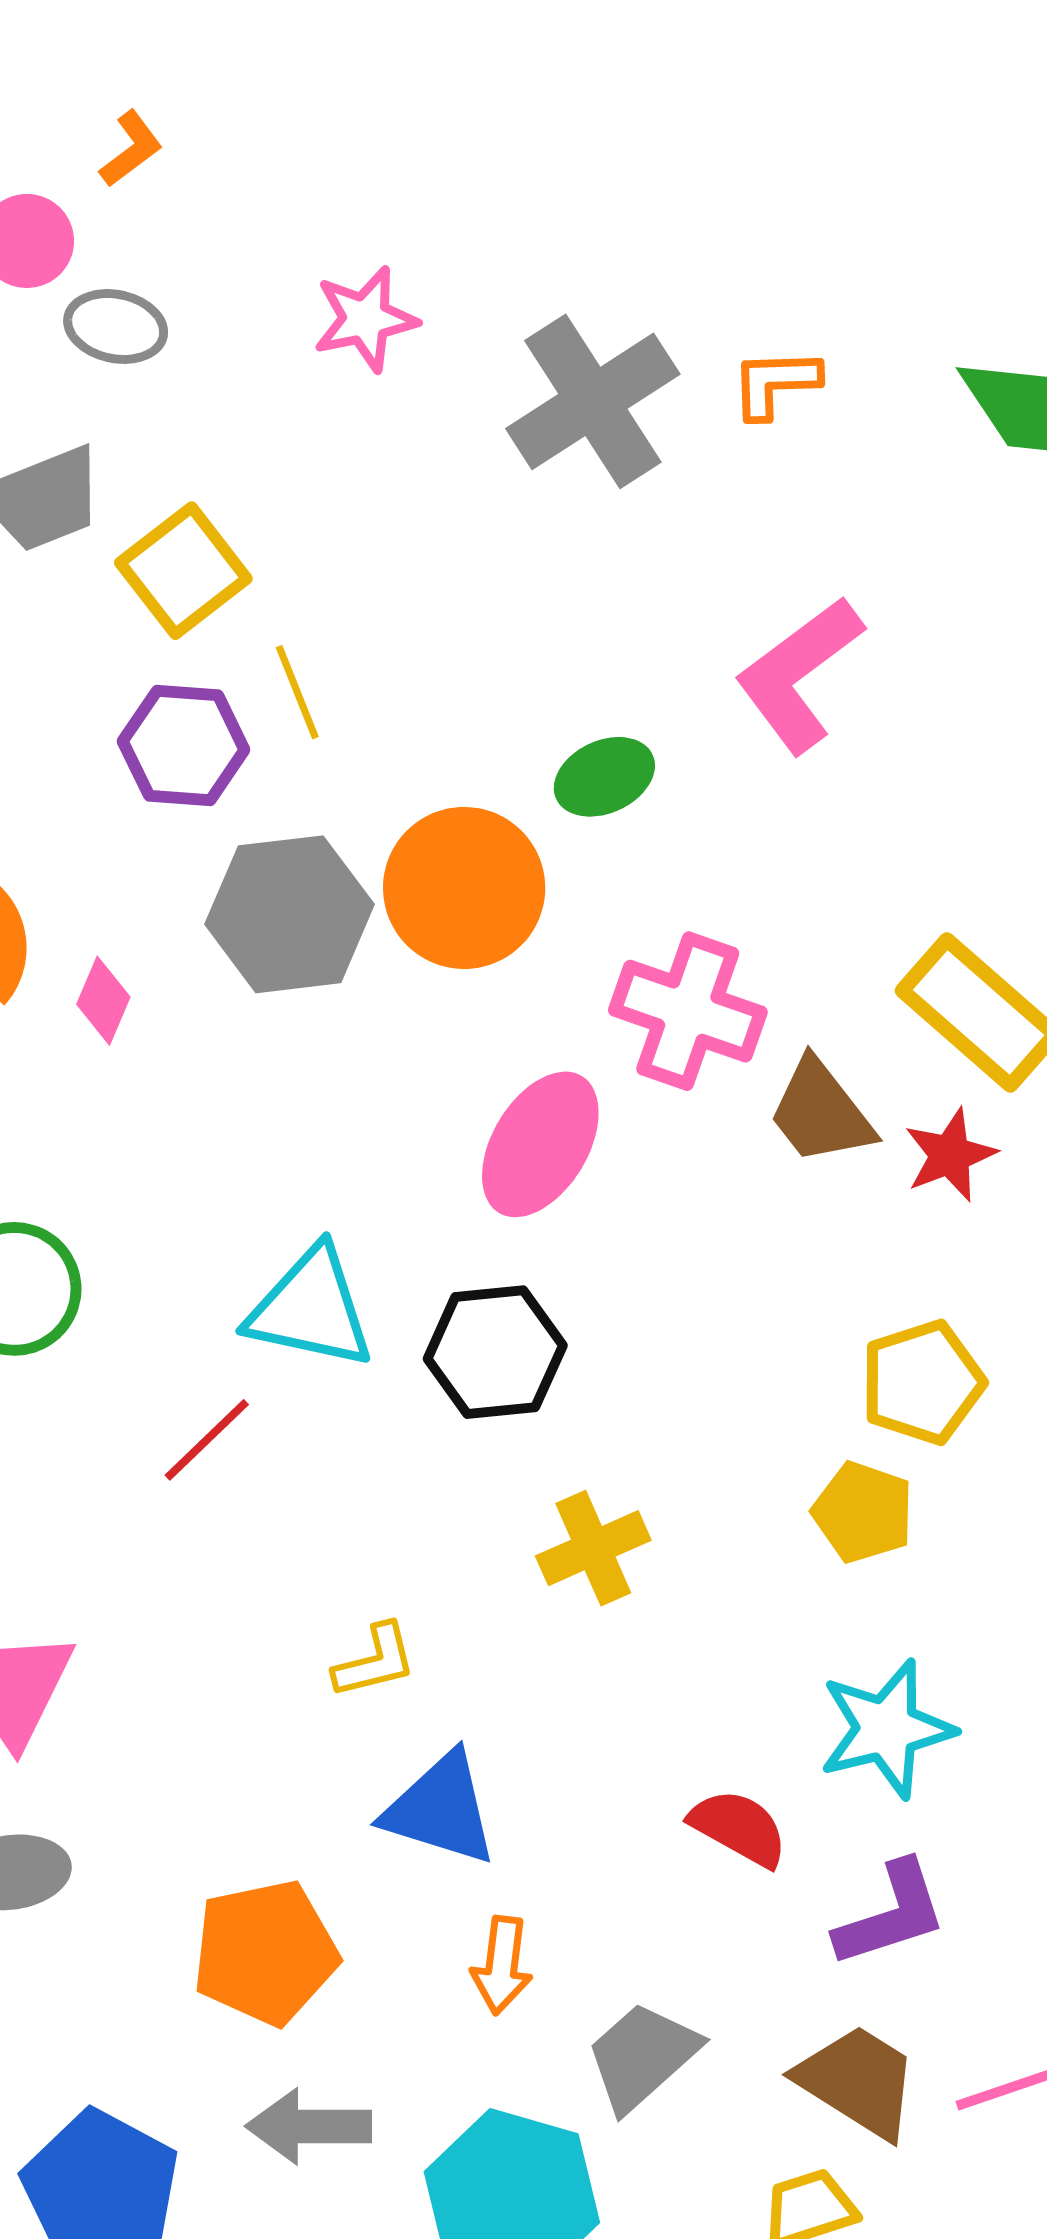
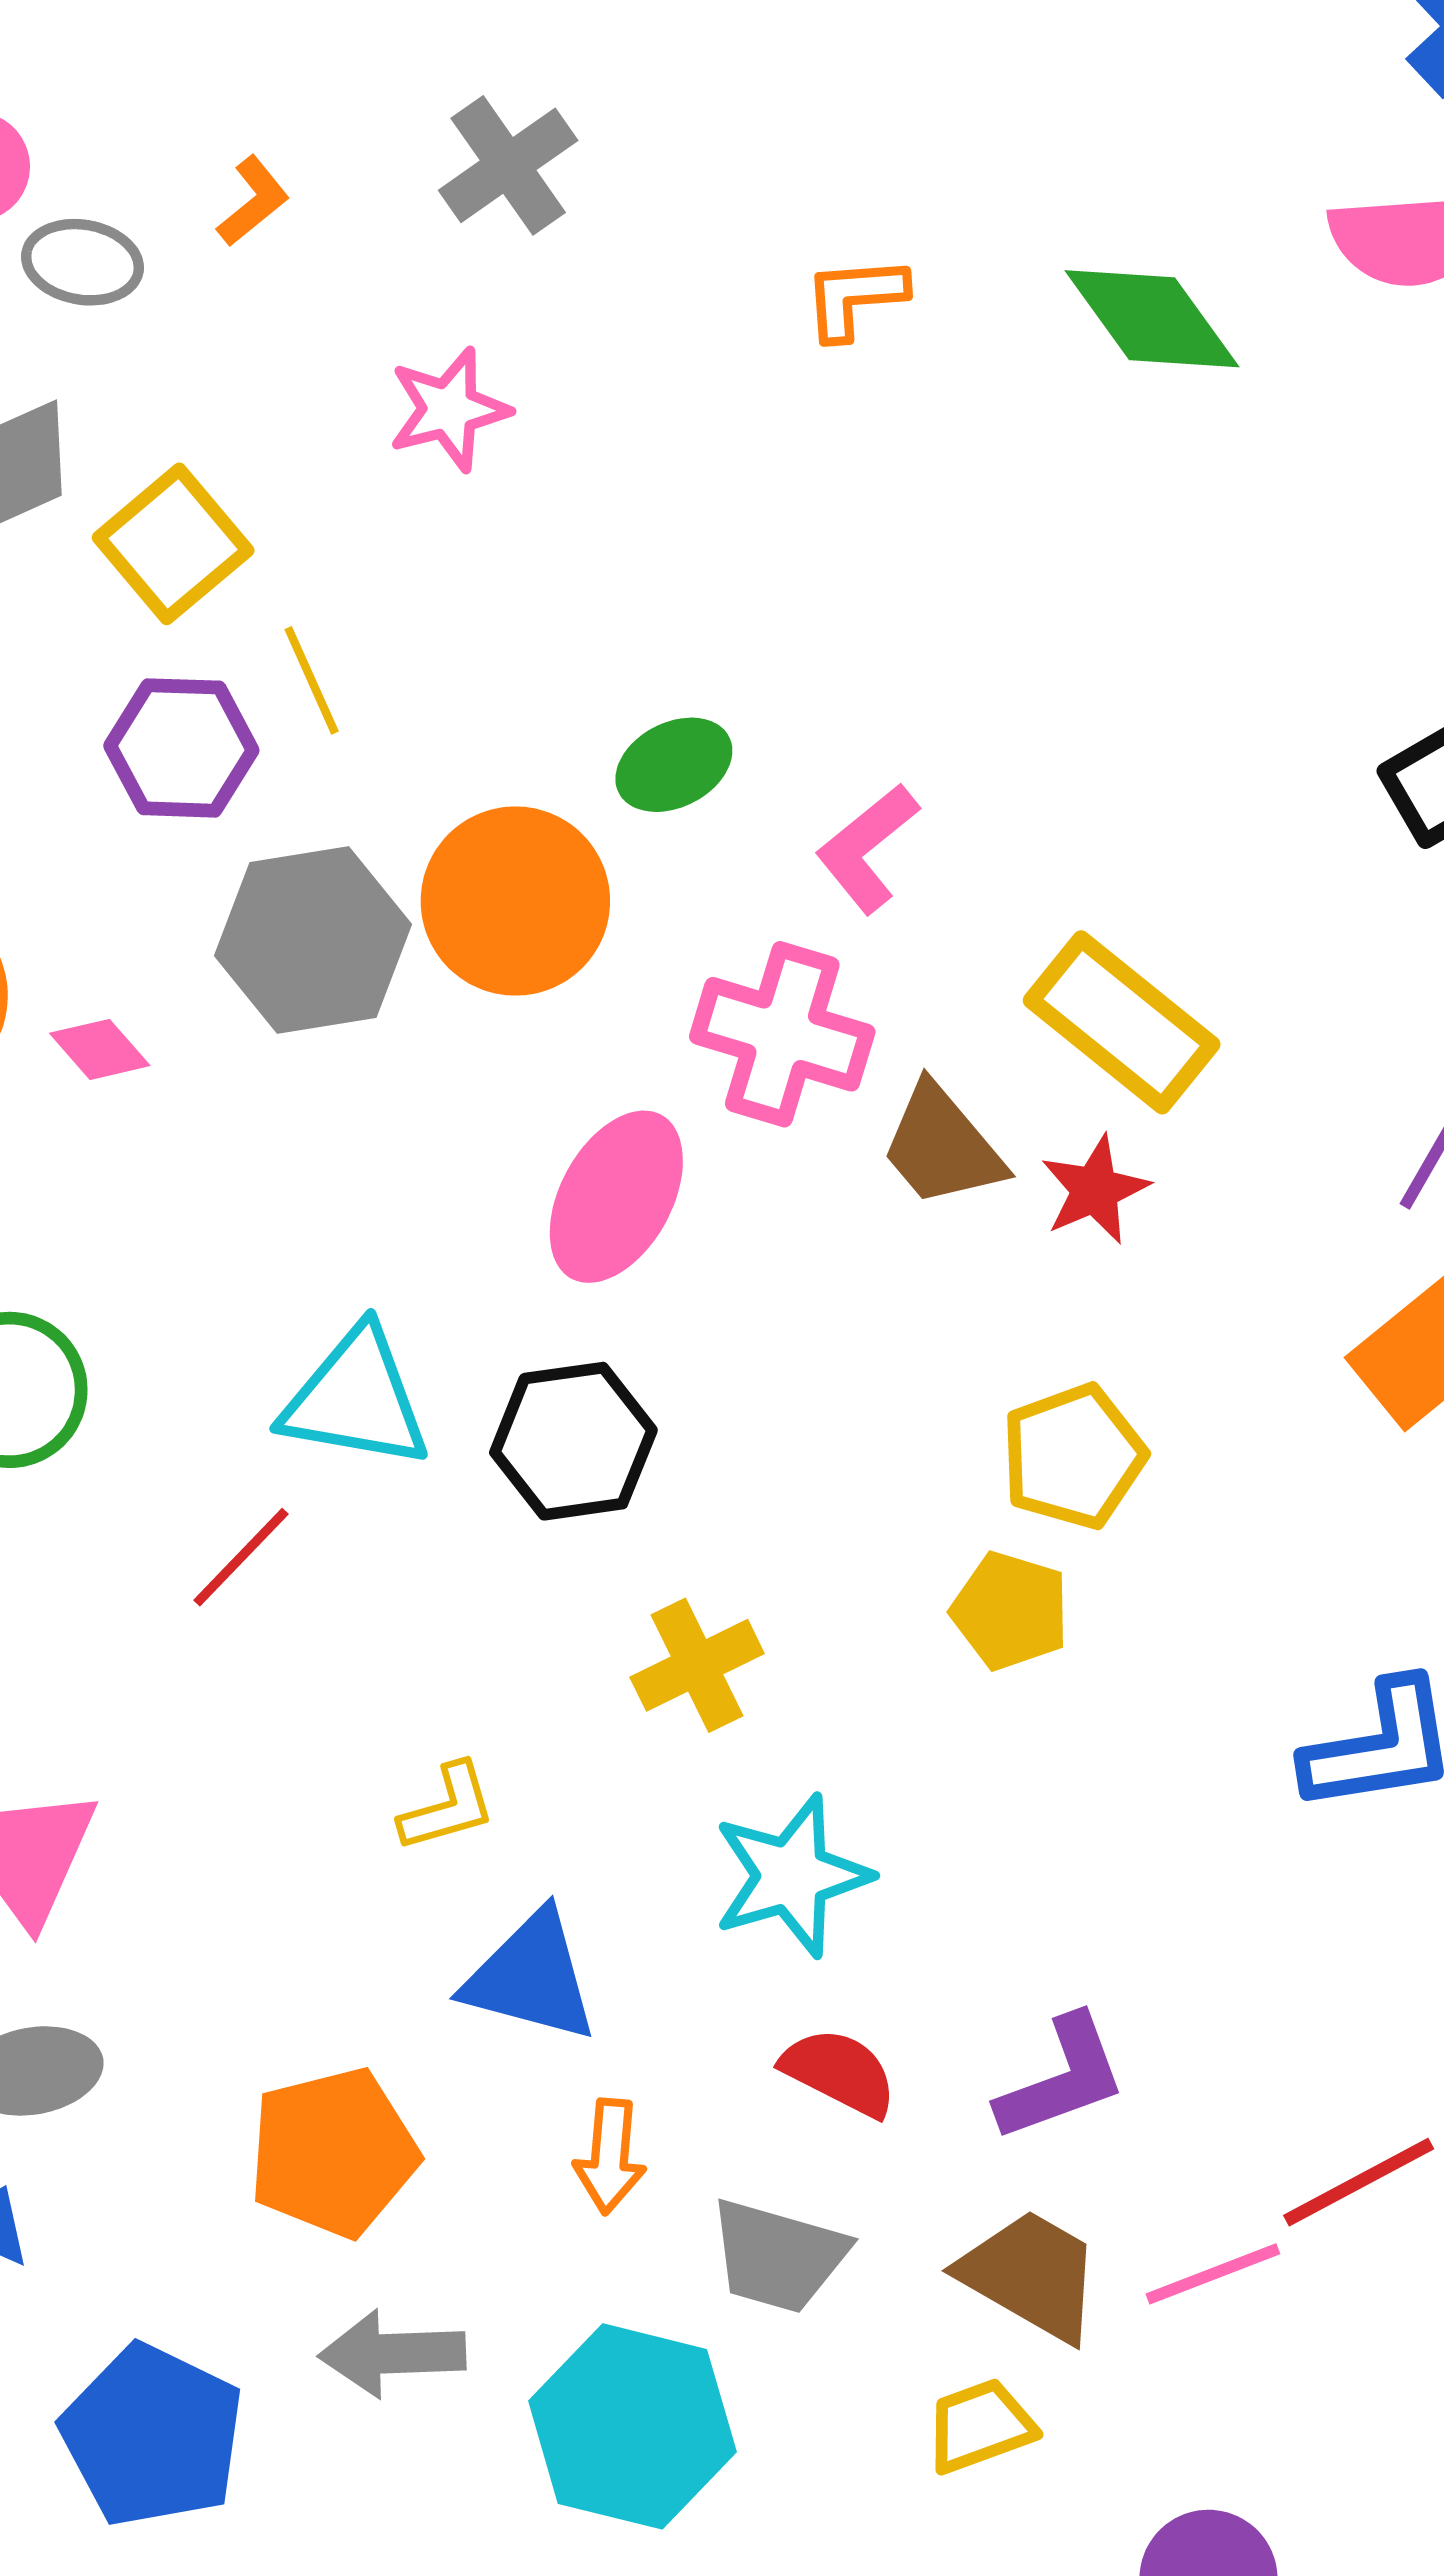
orange L-shape: (131, 149) -> (253, 201), moved
pink star: (365, 319) -> (449, 409), moved
gray cross: (593, 401) -> (508, 165), moved, size x0.7
pink L-shape: (799, 675) -> (867, 848), moved, size x0.7
pink diamond: (103, 1001) -> (100, 1049), turned -62
cyan star: (886, 1729) -> (792, 1876), moved
red semicircle: (739, 1828) -> (839, 2072), moved
gray trapezoid: (642, 2056) -> (778, 2256), turned -120

